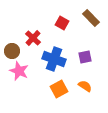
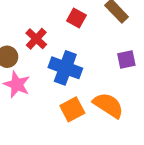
purple square: (85, 57) -> (126, 60), moved
orange semicircle: (85, 86) -> (108, 105), size x1.6

